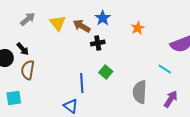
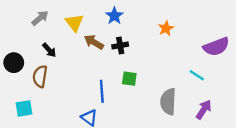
blue star: (103, 18) -> (114, 16), moved
brown arrow: (82, 26) -> (94, 42), moved
black arrow: (23, 49) -> (49, 50), moved
green square: (106, 72) -> (129, 79), turned -32

